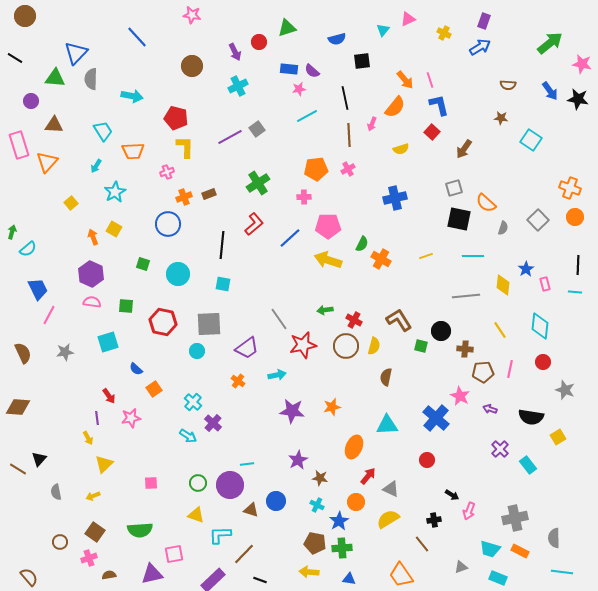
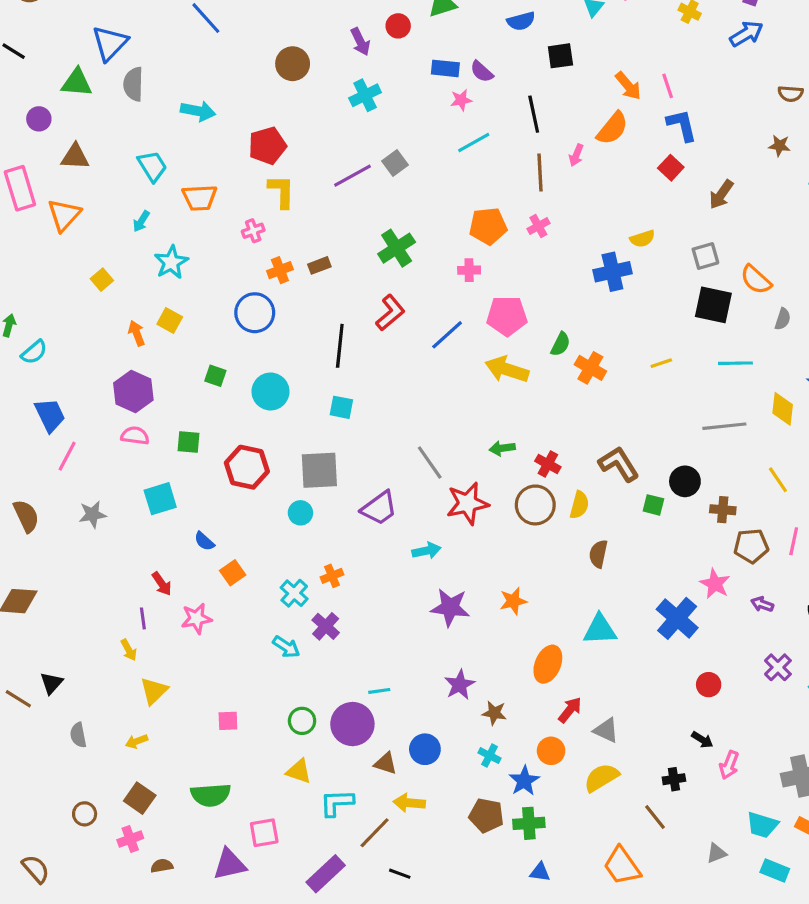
red pentagon: (176, 118) -> (267, 146), turned -30
yellow semicircle: (401, 149) -> (642, 239), moved
orange cross: (238, 381) -> (332, 576), moved, turned 32
red circle: (427, 460) -> (709, 685), moved
yellow arrow: (309, 572) -> (409, 803), moved

